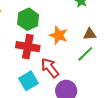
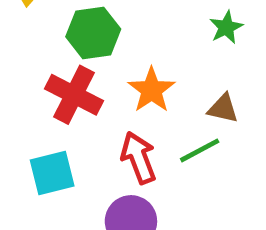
red arrow: (50, 68) -> (139, 158), moved

